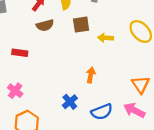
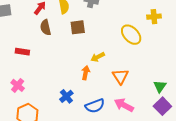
brown semicircle: (45, 25) -> (45, 27), turned 91
yellow arrow: (106, 38) -> (98, 57), moved, turned -32
orange triangle: (141, 85) -> (120, 76), moved

